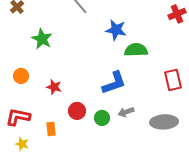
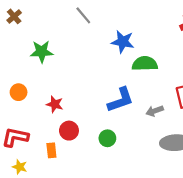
green star: (42, 39) -> (42, 52), turned -30
red circle: (77, 111) -> (69, 131), moved
gray arrow: (126, 112) -> (155, 111), moved

